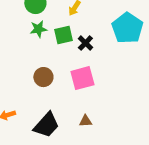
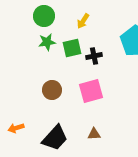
black cross: (85, 43) -> (94, 56), turned 35

